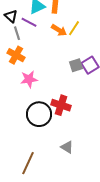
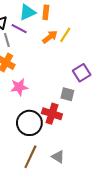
orange arrow: (59, 30) -> (50, 37), turned -70
gray square: (76, 65) -> (67, 94), moved, turned 32
brown line: (28, 163) -> (30, 157), moved

